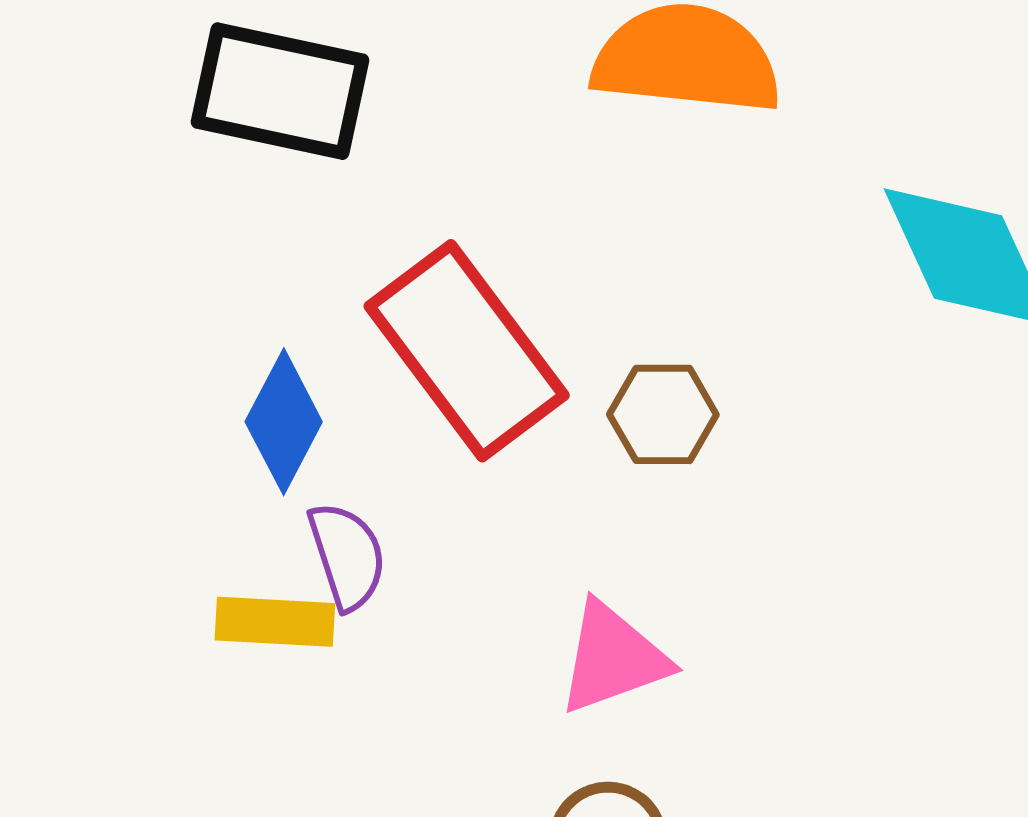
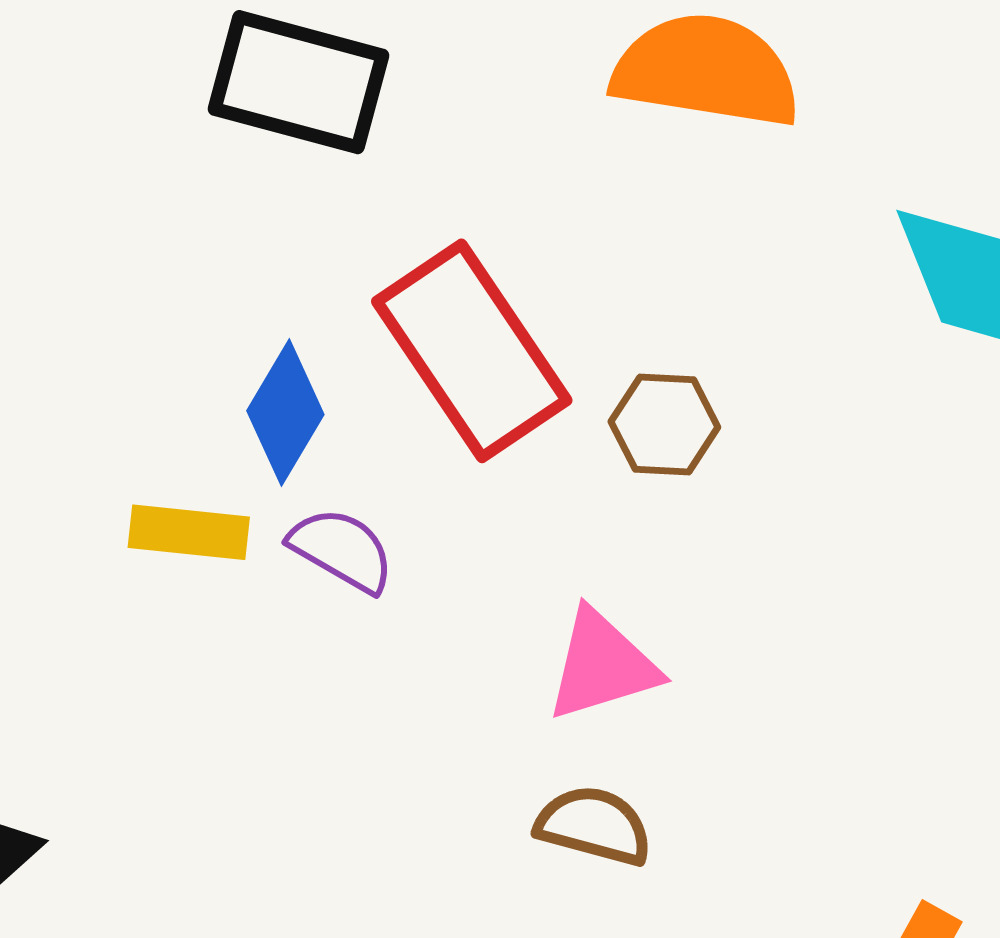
purple semicircle: (347, 556) -> (342, 550), turned -45
yellow rectangle: (275, 622) -> (189, 532), moved

